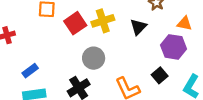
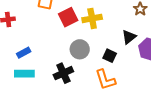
black triangle: (138, 27) -> (129, 37), moved
black square: (160, 75) -> (110, 56), moved, turned -32

